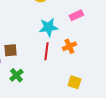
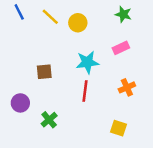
orange cross: (69, 46) -> (127, 87), moved
brown square: (10, 50) -> (44, 72), moved

